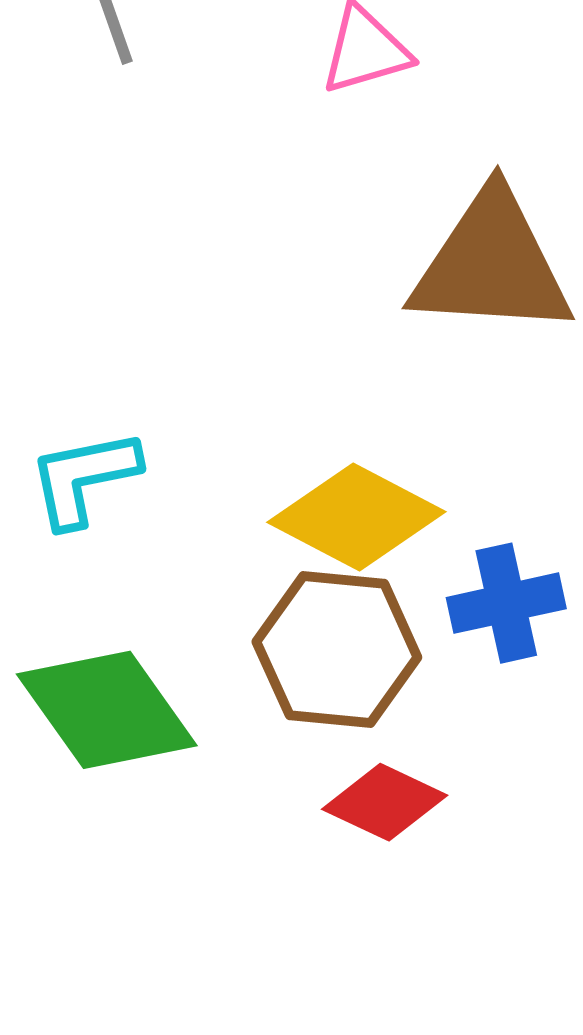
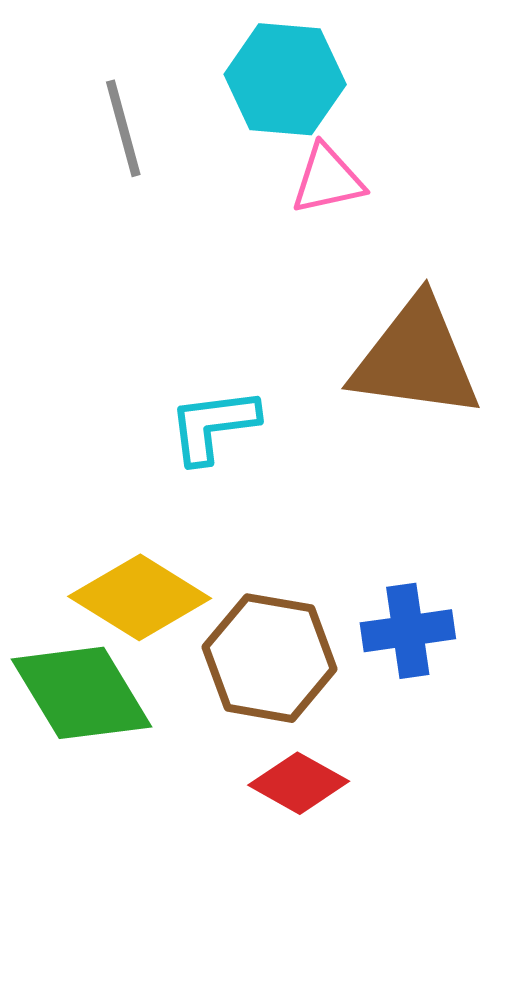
cyan L-shape: (84, 478) -> (213, 426), moved
yellow diamond: (356, 517) -> (140, 597), moved

